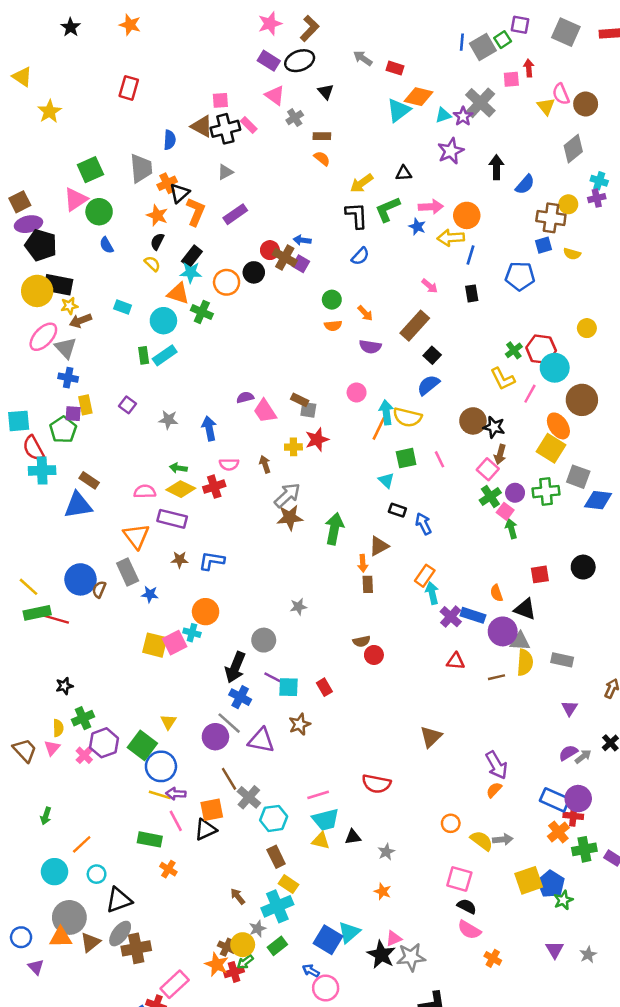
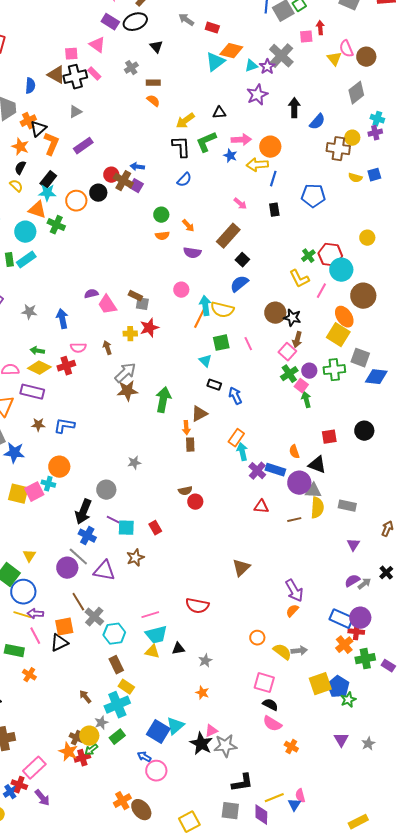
pink triangle: (275, 95) -> (97, 45), moved
blue square: (544, 245) -> (374, 175), moved
blue star: (150, 594) -> (14, 453), size x1.5

